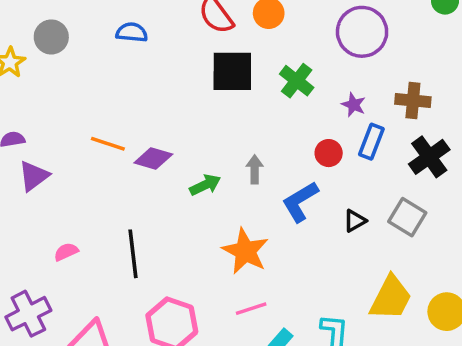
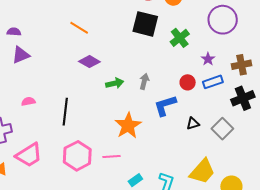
brown cross: (413, 100) -> (242, 65), turned -30
blue rectangle: (371, 142) -> (213, 82), turned 36
orange line: (108, 144) -> (79, 28), moved
pink line: (251, 309) -> (111, 157), moved

